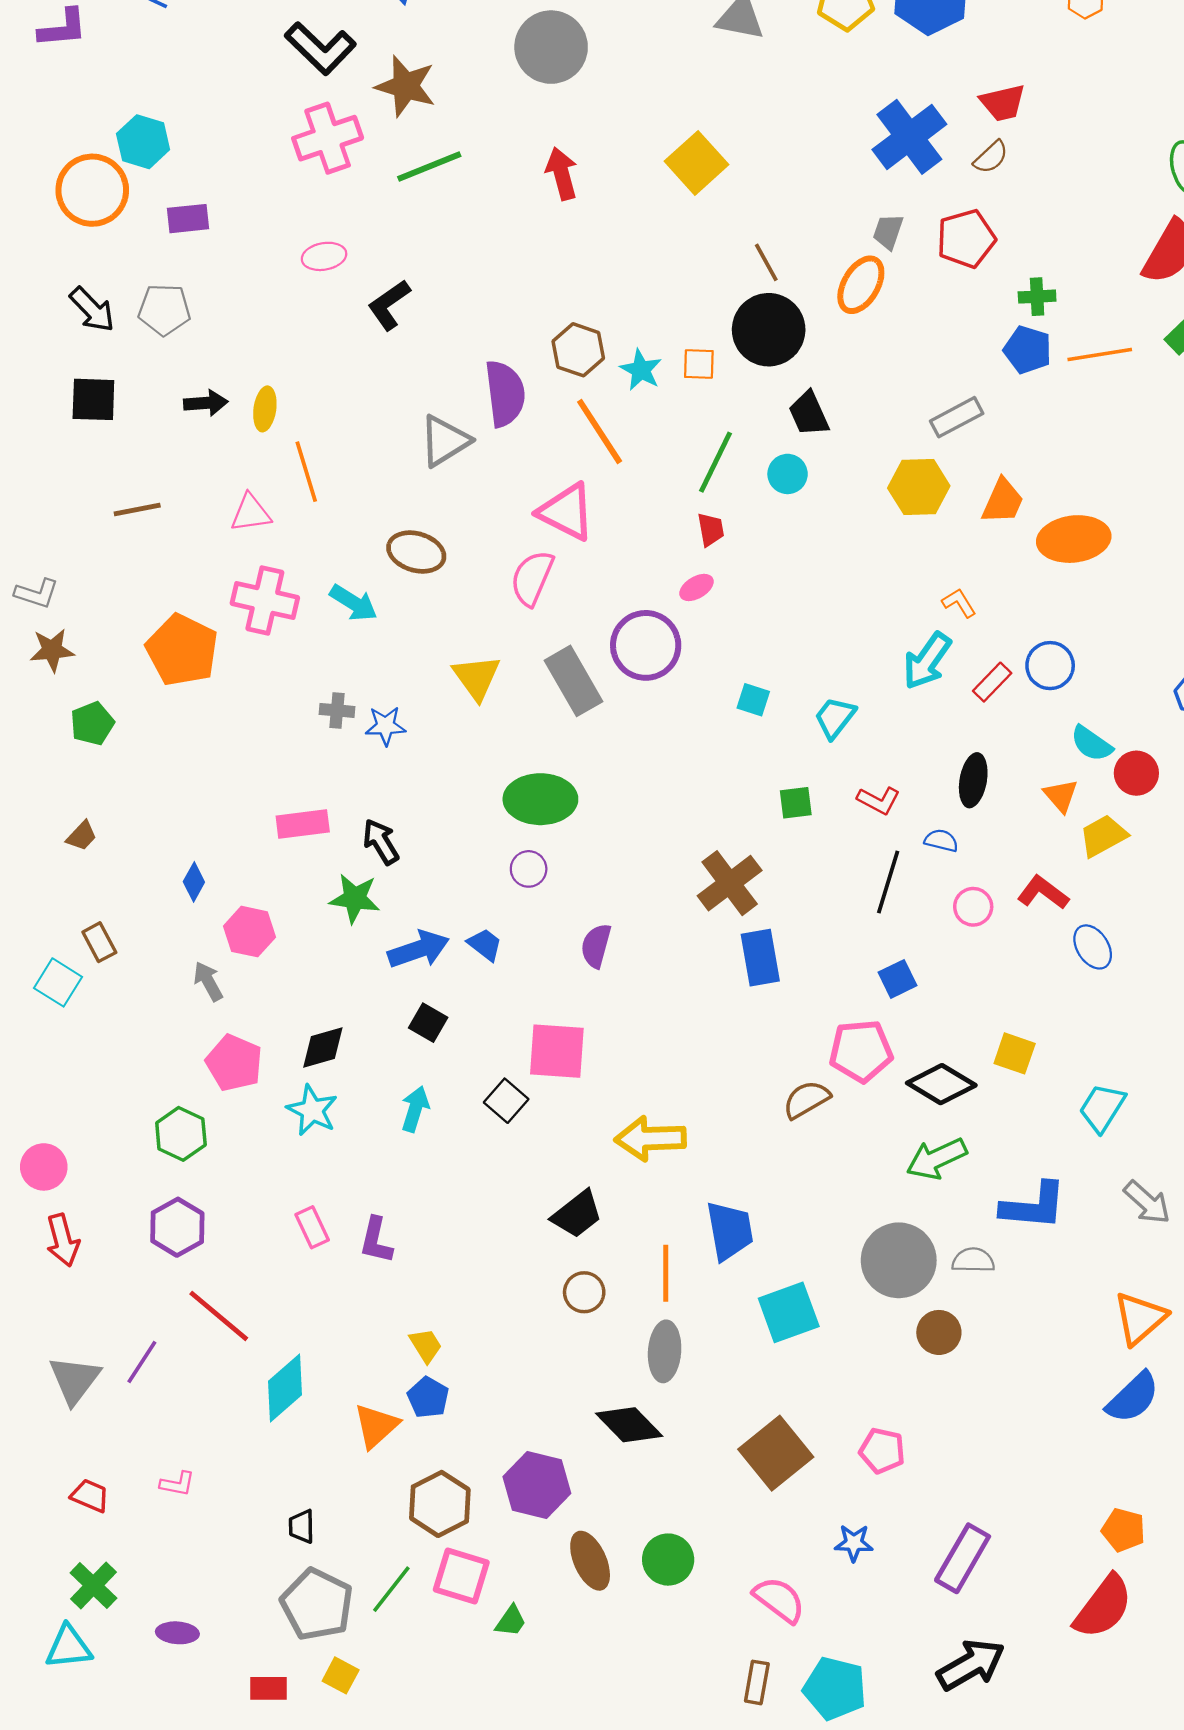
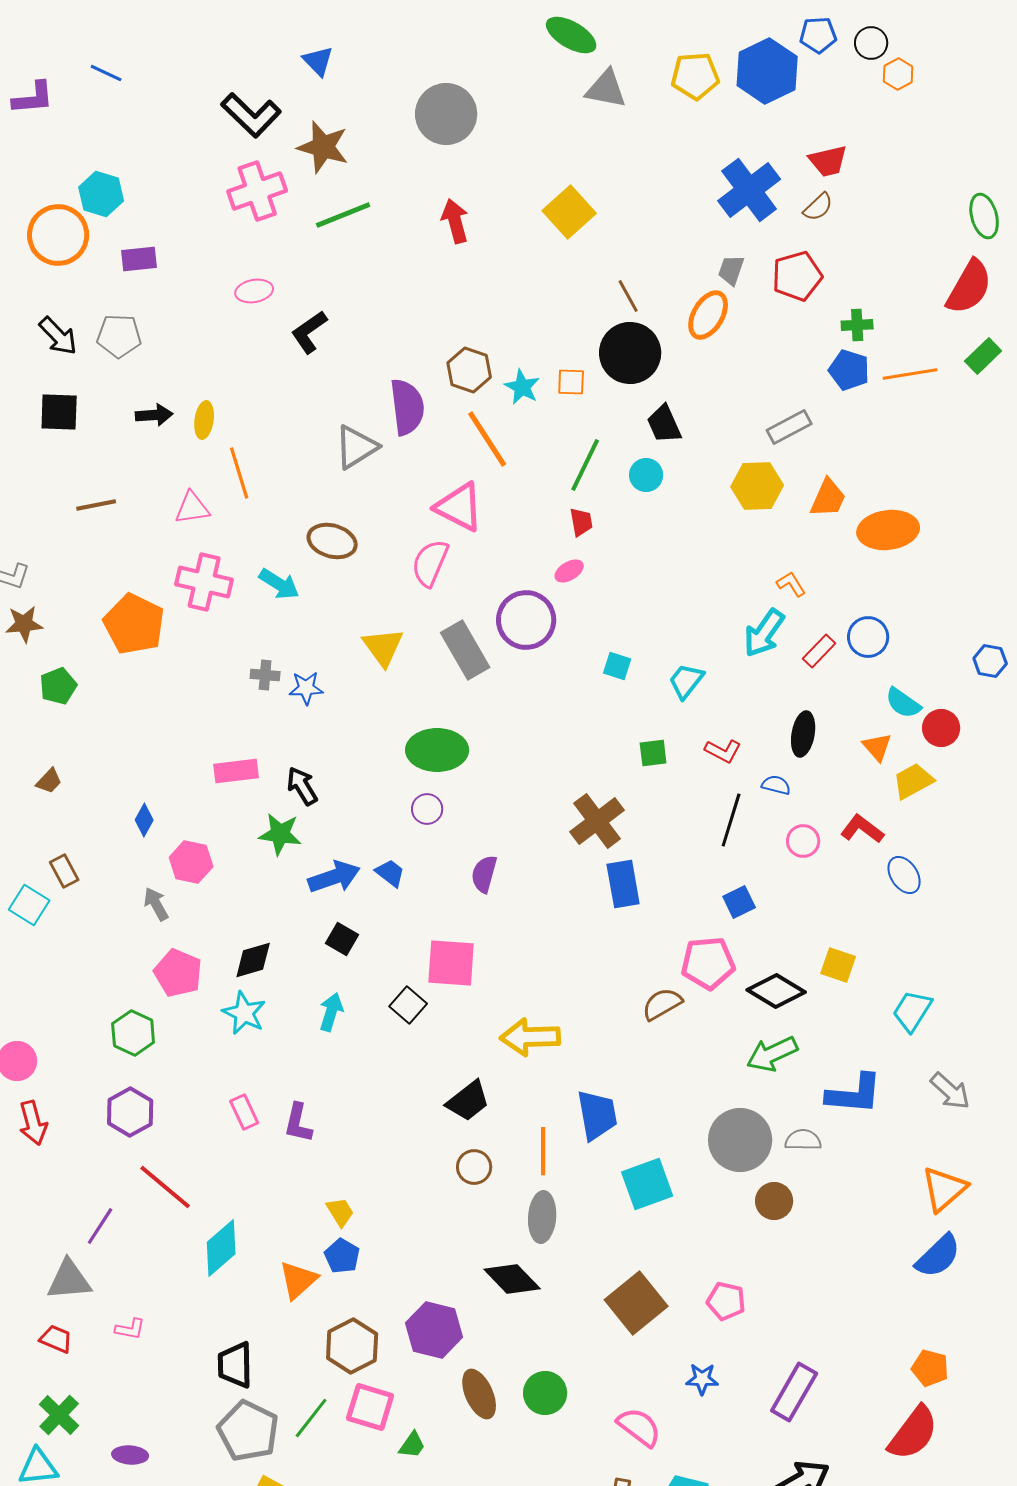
gray triangle: (75, 1380) -> (69, 1280), moved, turned 48
black trapezoid: (302, 1526) -> (235, 1365), size x1.6

